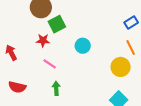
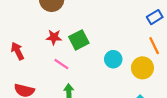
green square: (57, 24) -> (79, 40), moved
cyan circle: (83, 46) -> (113, 59), moved

